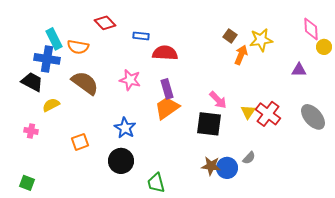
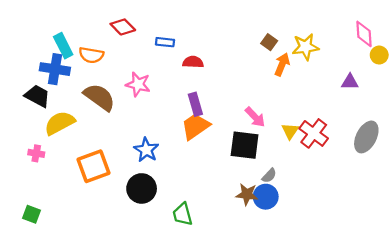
red semicircle: (165, 53) -> (193, 62), size x0.7
pink star: (130, 80) -> (138, 84), moved
yellow semicircle: (51, 105) -> (60, 123), size x1.5
gray ellipse: (313, 117) -> (366, 137), turned 68
orange square: (80, 142) -> (94, 166), size x1.6
gray semicircle: (249, 158) -> (269, 176), moved

